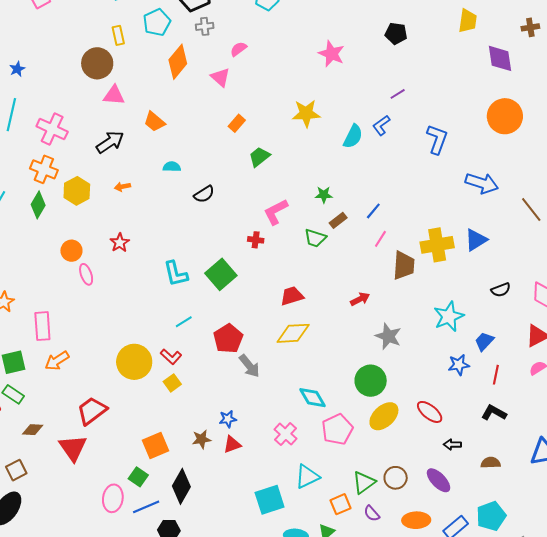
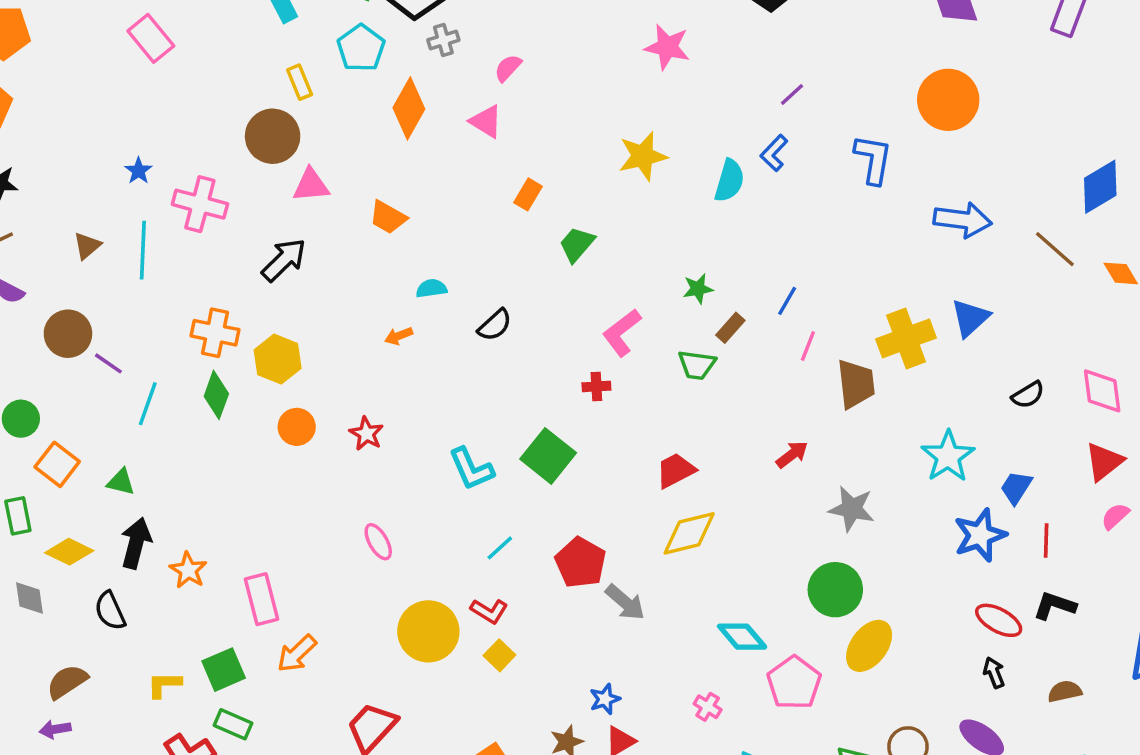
orange circle: (505, 116) -> (948, 100), moved
pink cross: (52, 129) -> (200, 204), moved
black arrow: (110, 142) -> (284, 260), moved
orange arrow: (122, 187) -> (399, 336), moved
orange circle: (71, 251) -> (297, 427), moved
pink ellipse: (86, 274) -> (378, 542), moved
blue star: (459, 365) -> (980, 535), size x1.4
red ellipse: (430, 412) -> (999, 620), moved
pink cross: (286, 434) -> (708, 707), size x0.7
black arrow: (452, 445) -> (994, 673), turned 78

